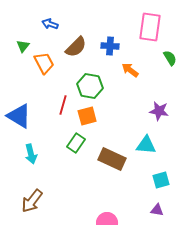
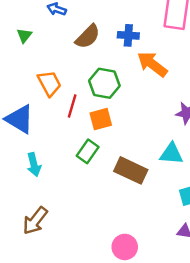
orange trapezoid: (44, 63) -> (49, 83), moved
orange arrow: (130, 70) -> (152, 64), size x1.5

